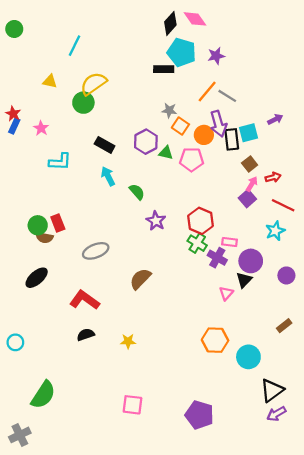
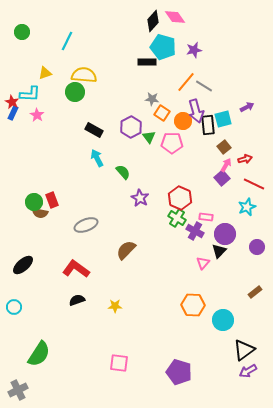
green circle: (14, 29) -> (22, 32), moved
yellow triangle: (50, 81) -> (45, 73), turned -32
yellow semicircle: (93, 84) -> (84, 75), turned 40
green triangle: (166, 153) -> (149, 137), turned 40
cyan L-shape: (60, 162) -> (30, 94), moved
black ellipse: (37, 278) -> (23, 265), moved

